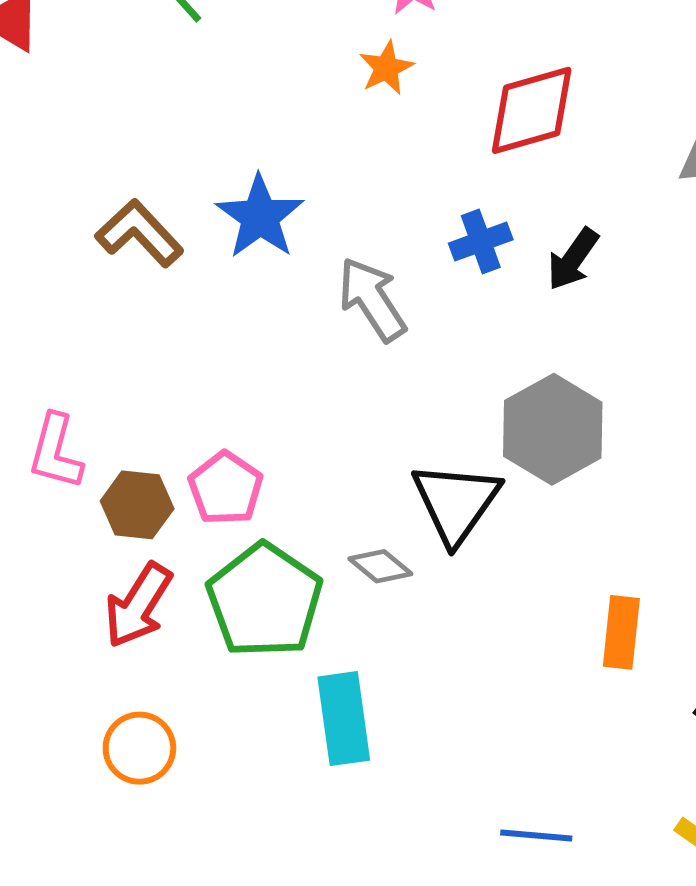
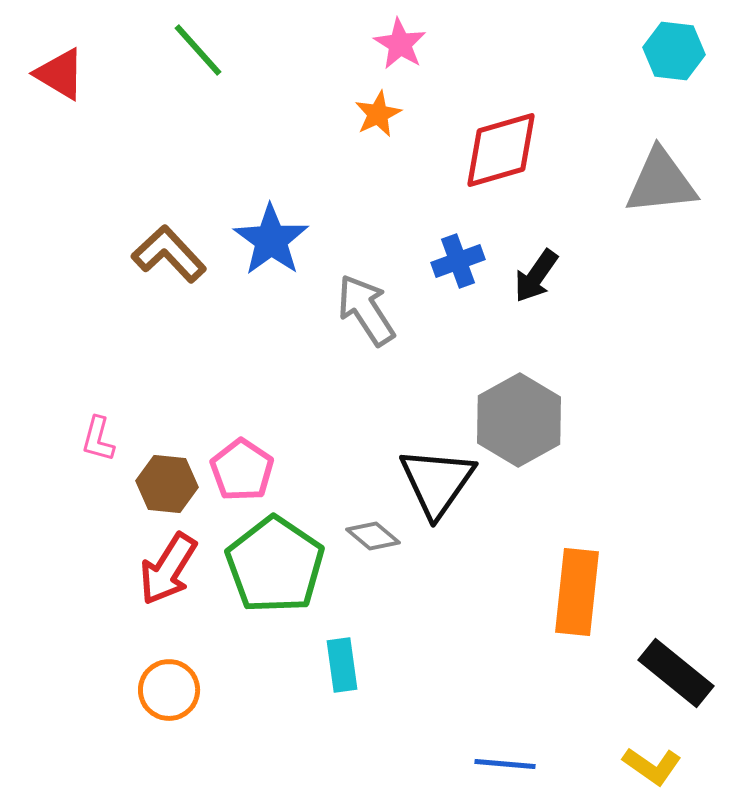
pink L-shape: (56, 452) -> (98, 439), size x0.7
orange rectangle: (621, 632) -> (577, 592), size x1.4
cyan rectangle: (344, 719) -> (342, 665), size x0.7

